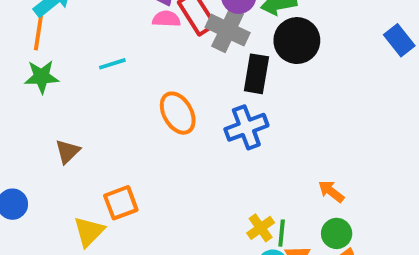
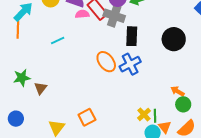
black circle: (297, 41) -> (174, 39), moved
green star: (42, 77) -> (22, 78), moved
orange ellipse: (178, 113) -> (106, 62), moved
orange square: (121, 203) -> (87, 117), moved
green circle: (337, 233) -> (183, 104), moved

